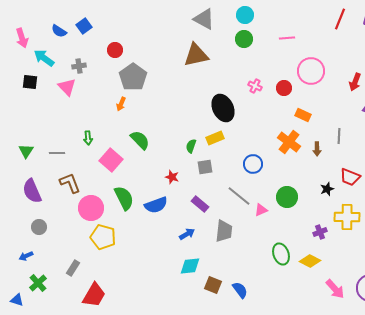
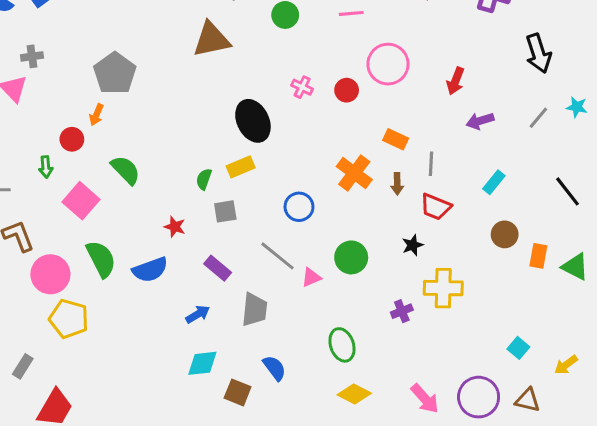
red circle: (115, 50) -> (72, 139), moved
orange rectangle: (303, 115) -> (396, 139), moved
red trapezoid: (350, 177) -> (436, 207), moved
yellow diamond: (310, 261) -> (354, 394), moved
blue semicircle: (240, 290) -> (274, 368), moved

